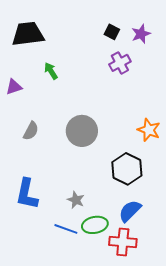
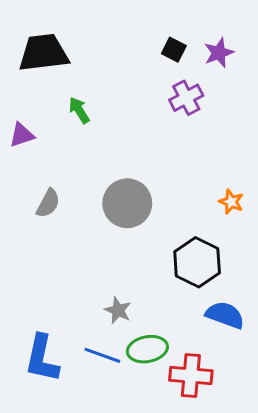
orange star: (149, 130) -> (231, 202), size x0.7
blue L-shape: (27, 194) -> (42, 358), moved
blue semicircle: (130, 211) -> (225, 315), moved, turned 65

